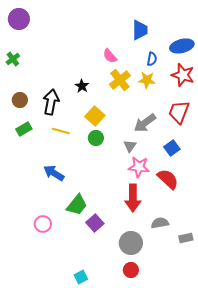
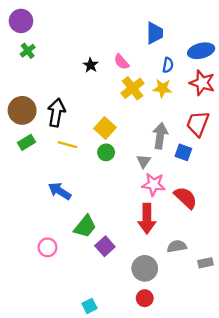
green cross: (13, 59) -> (28, 51), moved
black star: (82, 86) -> (91, 65), moved
brown circle: (20, 100) -> (22, 110), size x1.6
gray arrow: (145, 123) -> (160, 136), turned 135
blue square: (172, 148) -> (183, 152), moved, turned -35

